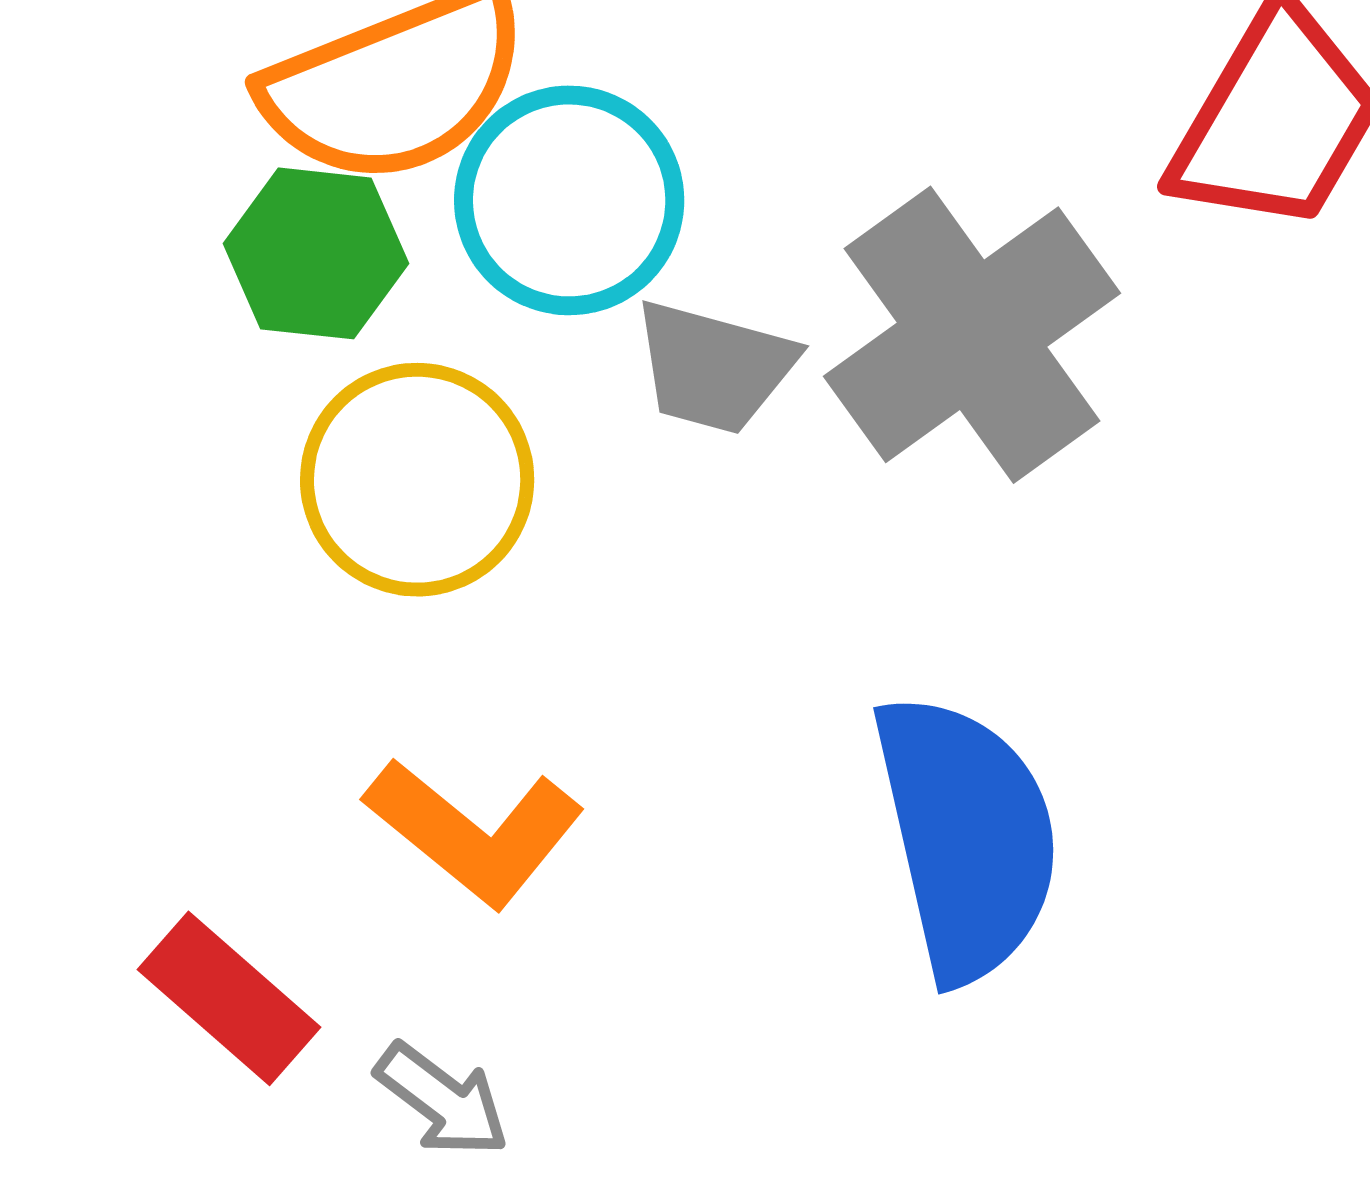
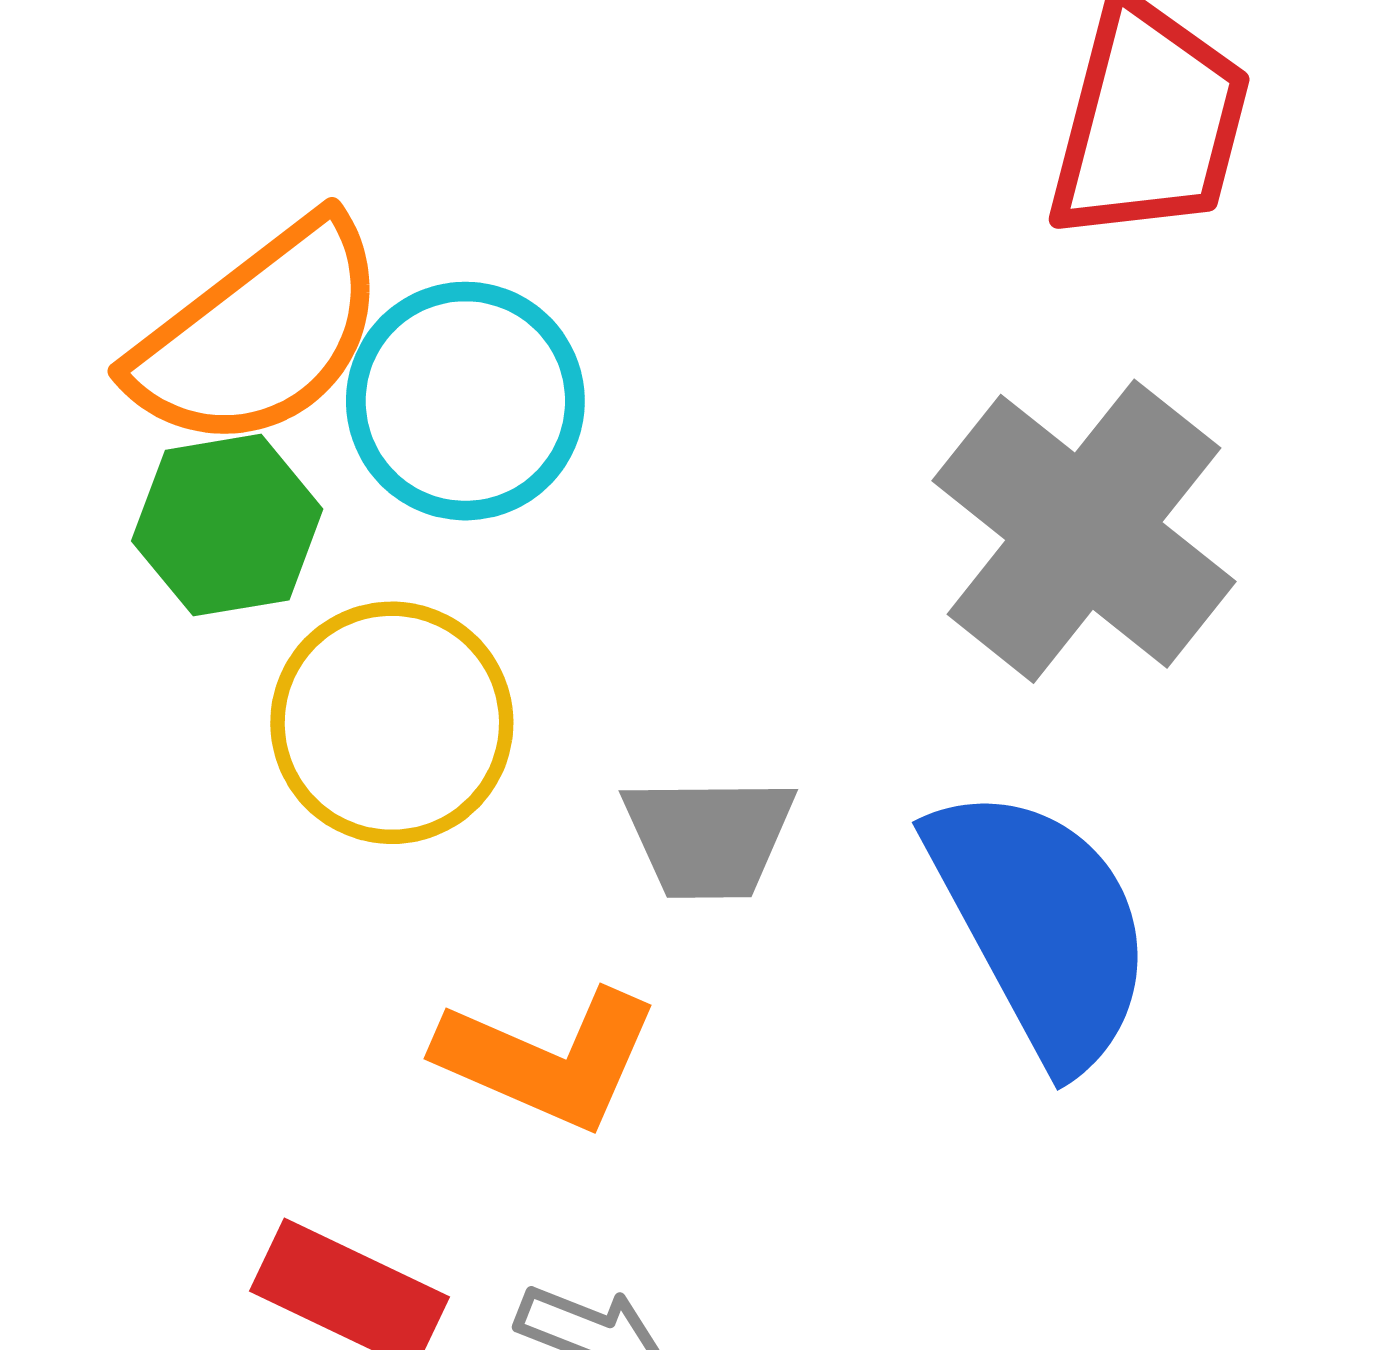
gray cross: (972, 335) -> (1084, 531), moved
gray trapezoid: (714, 367) -> (709, 837), moved

